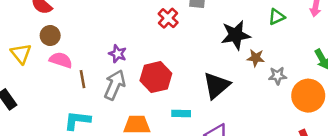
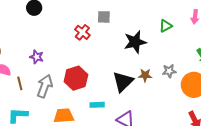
purple star: (118, 54) -> (37, 57), moved
brown star: (256, 58) -> (145, 75), moved

